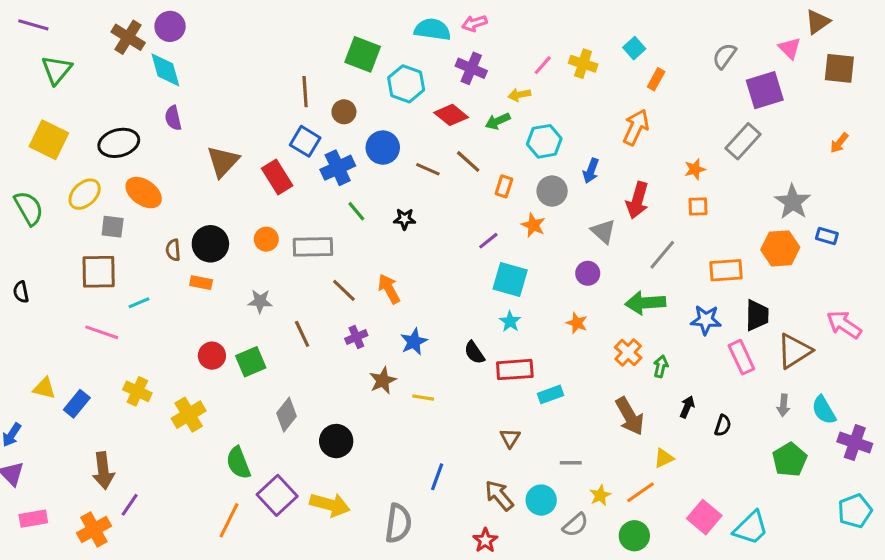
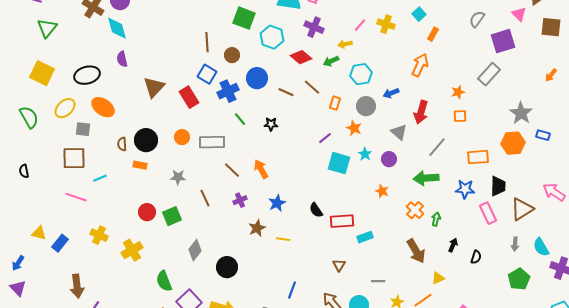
blue arrow: (591, 171) -> (391, 93), turned 49
cyan star: (510, 321) -> (365, 154), moved

